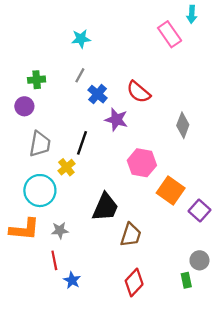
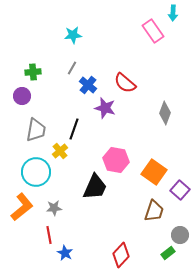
pink hexagon: (142, 163) -> (116, 160), moved
orange L-shape: (24, 229) -> (22, 207), turned -44
brown trapezoid: (131, 235) -> (154, 211), moved
green rectangle: (186, 280) -> (168, 253), turned 64

